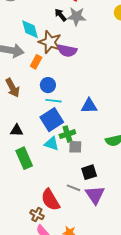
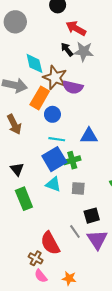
orange rectangle: (36, 62) -> (40, 98), size x1.5
blue circle: (48, 85) -> (52, 114), moved
blue triangle: (89, 106) -> (89, 136), moved
black triangle: (17, 130) -> (17, 169), turned 48
green cross: (67, 134) -> (72, 160), moved
gray line: (74, 188) -> (75, 231), turned 32

